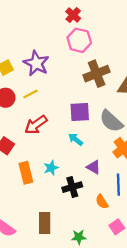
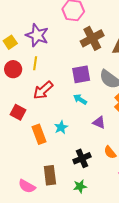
yellow line: (30, 94) -> (35, 63), turned -48
black cross: (72, 187) -> (82, 158), moved
brown rectangle: (45, 223) -> (50, 175), moved
green star: (79, 237) -> (80, 186), moved

